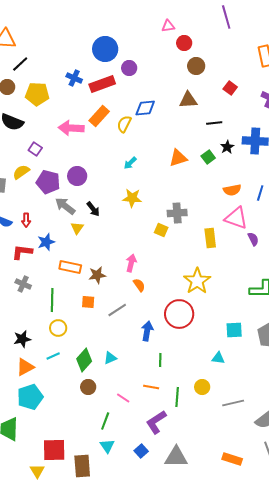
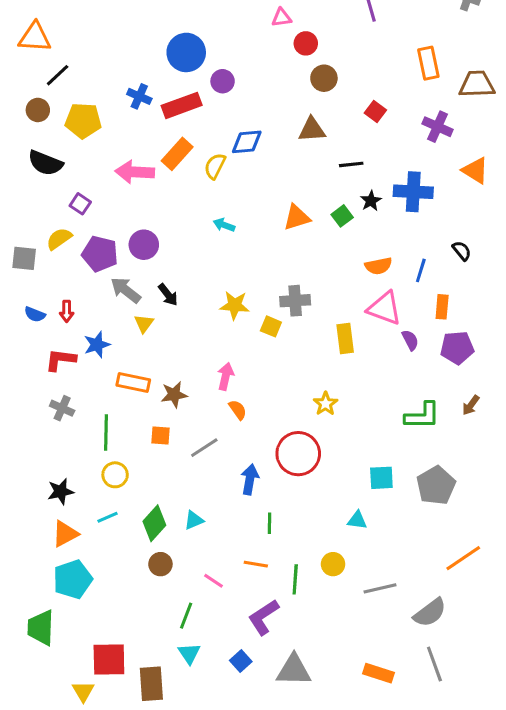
cyan arrow: (130, 163) -> (224, 225), turned 64
yellow star: (132, 198) -> (235, 305), moved
yellow star: (197, 281) -> (325, 404), size x0.6

